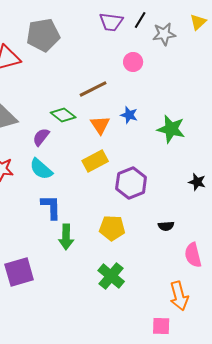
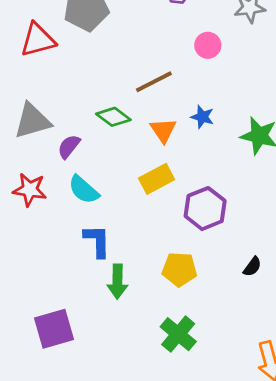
purple semicircle: (41, 137) -> (69, 147), moved
black semicircle: (166, 226) -> (252, 267), turned -49

